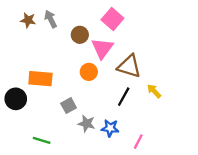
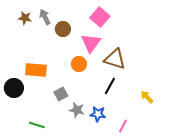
brown circle: (80, 35) -> (63, 29), moved
yellow arrow: (154, 91) -> (147, 97), moved

